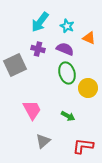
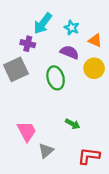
purple cross: (38, 49) -> (28, 44), moved
green ellipse: (67, 73) -> (56, 78), moved
yellow circle: (88, 88) -> (94, 68), moved
pink trapezoid: (32, 110) -> (27, 131), moved

